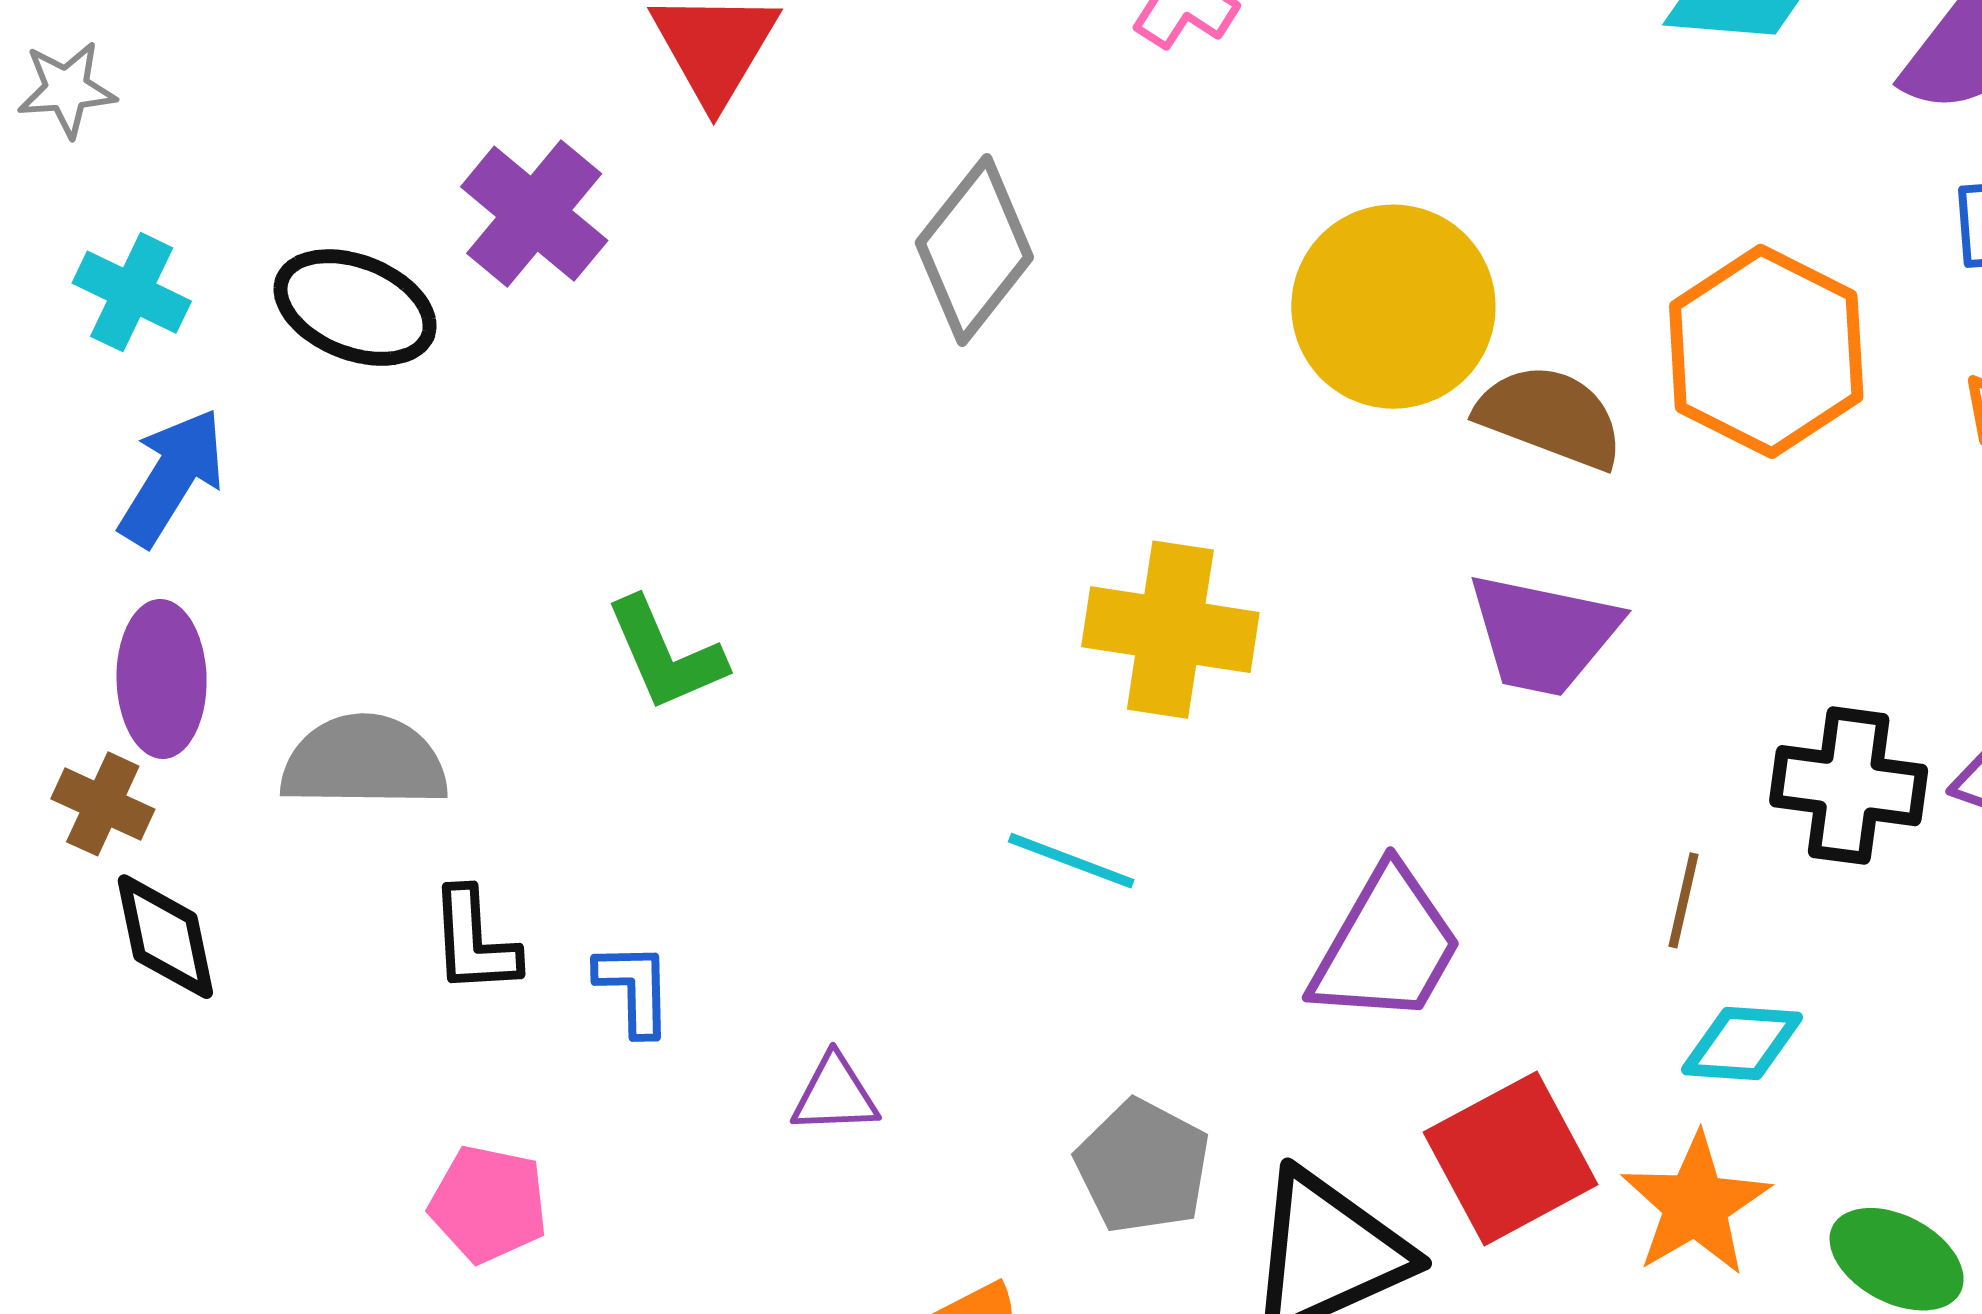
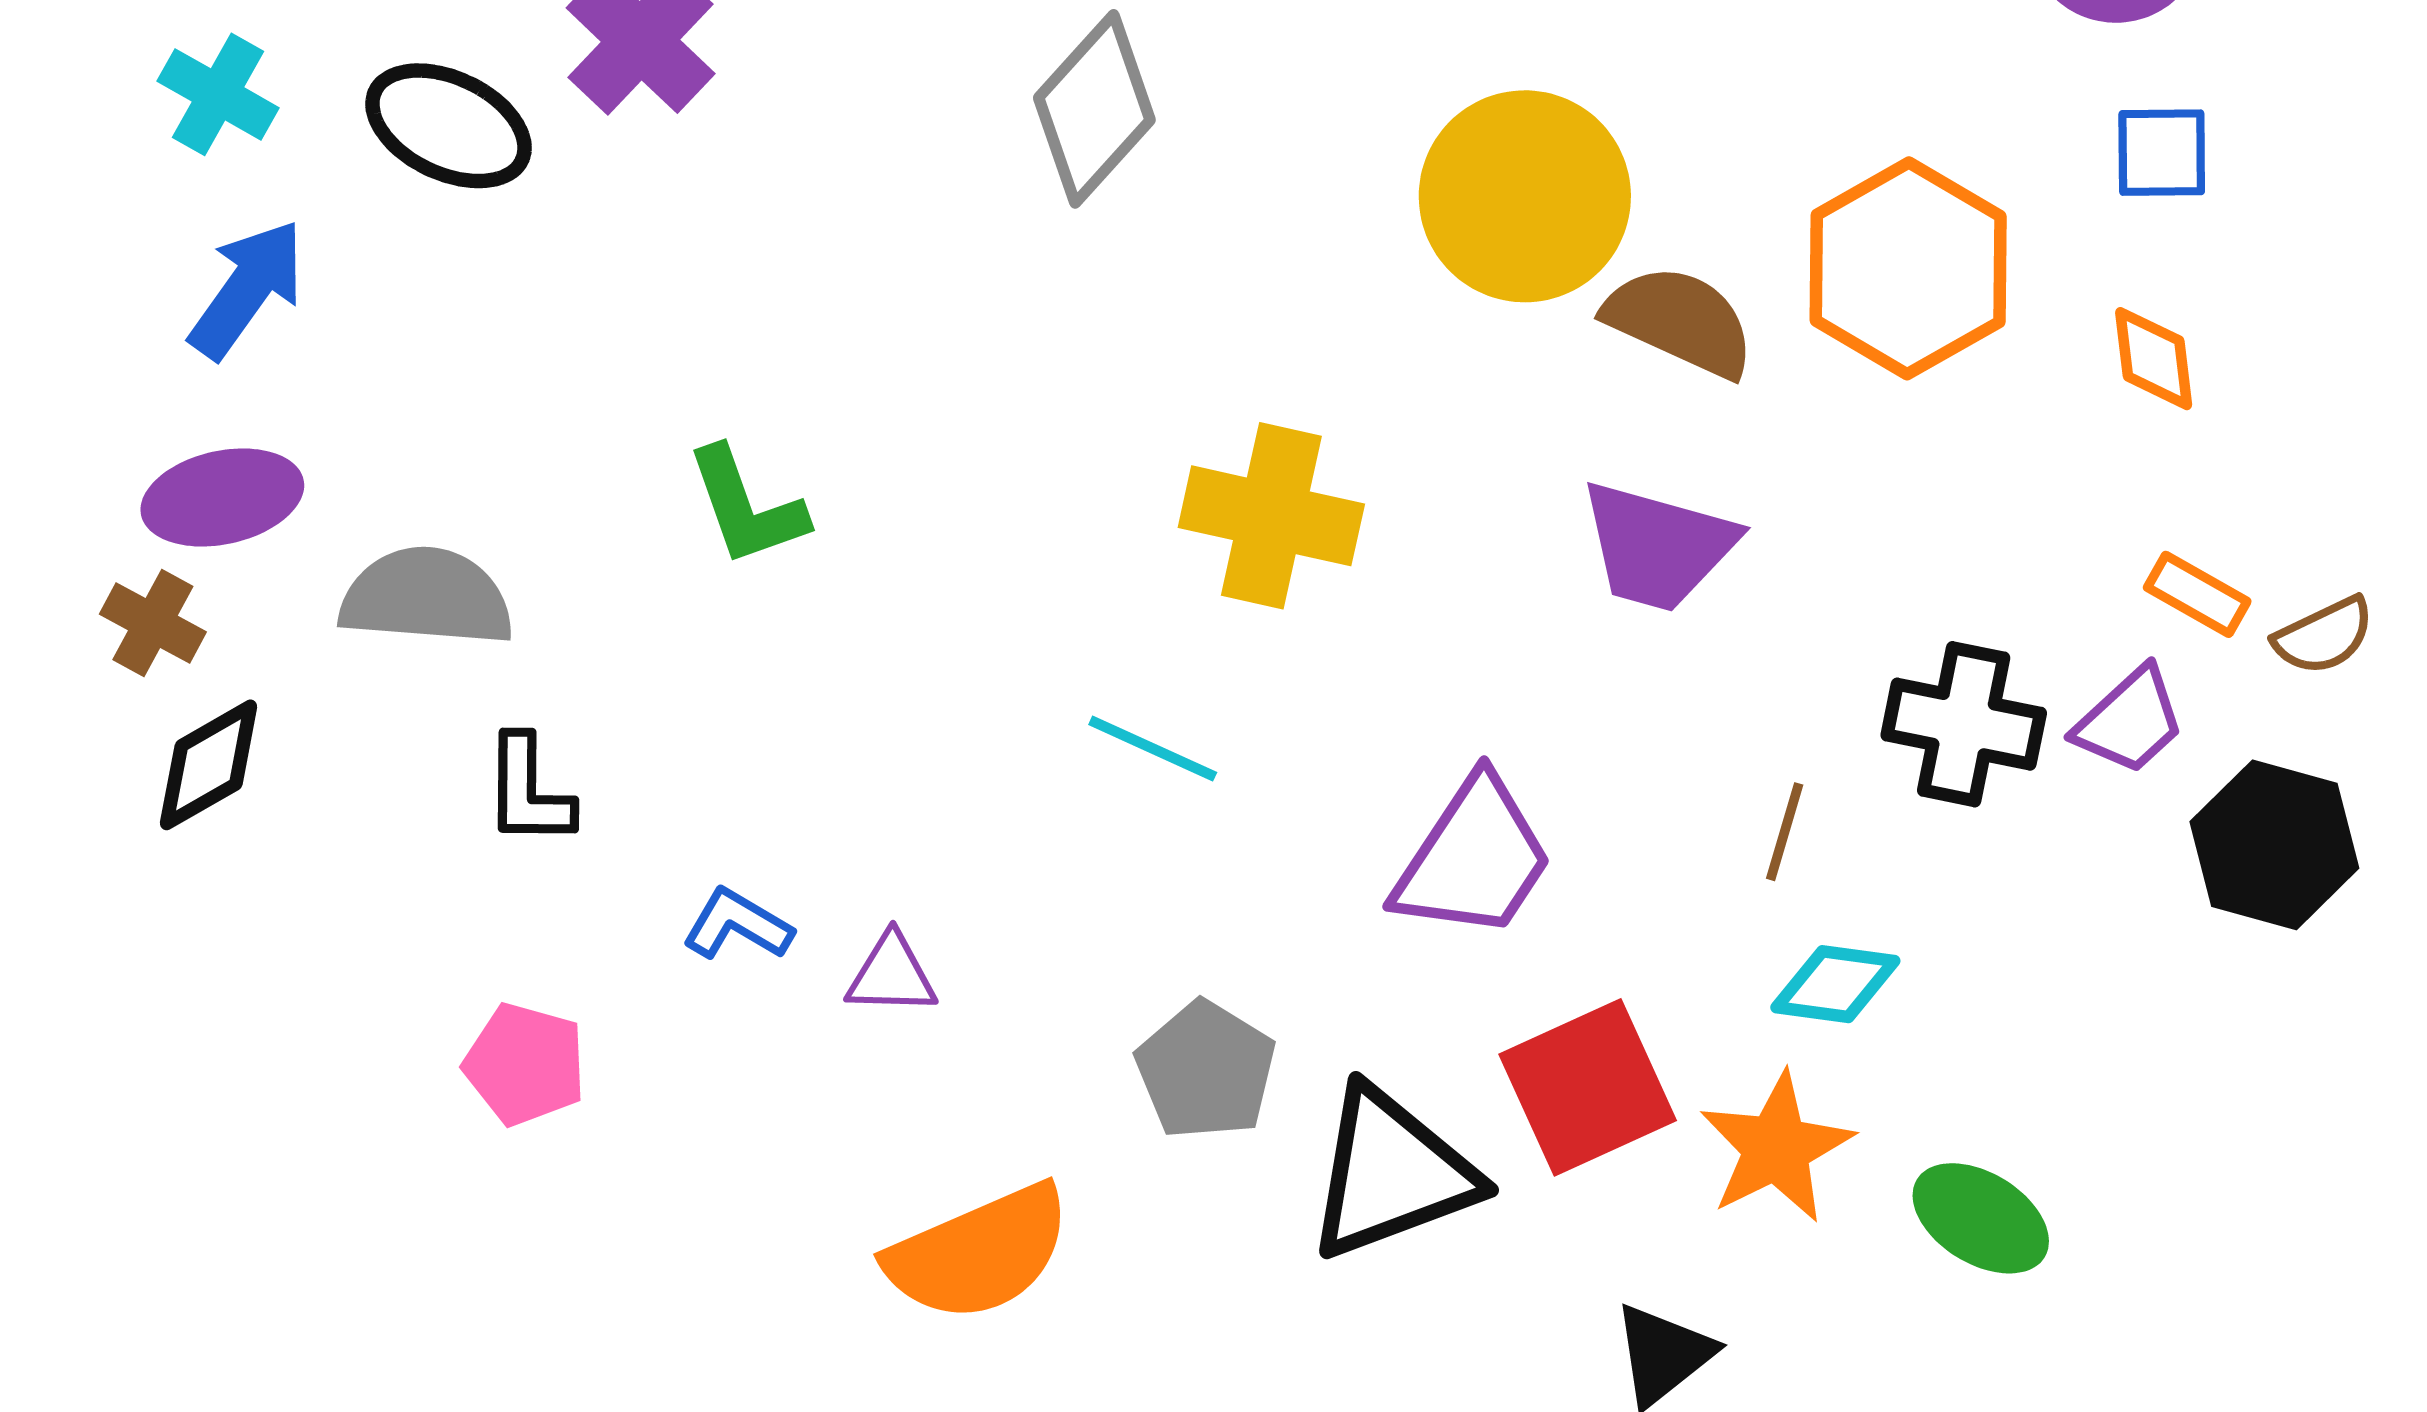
purple ellipse: (162, 679) -> (222, 498), turned 75
black diamond: (165, 937) -> (209, 765), turned 68
blue L-shape: (634, 989) -> (738, 925), moved, turned -62

